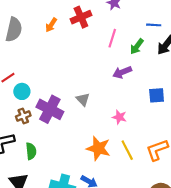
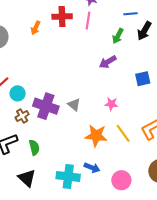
red cross: (81, 17) -> (62, 16), turned 30
pink line: (112, 38) -> (88, 20), moved
gray triangle: (83, 99) -> (74, 105), moved

